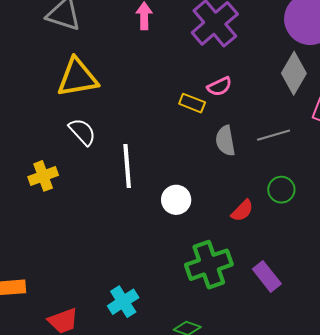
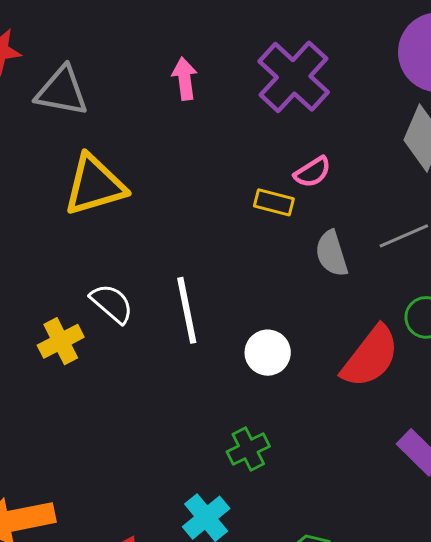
white semicircle: (82, 132) -> (112, 303), moved
red semicircle: (242, 211) -> (370, 357), size x1.8
green cross: (209, 265) -> (248, 449), moved, size x0.6

